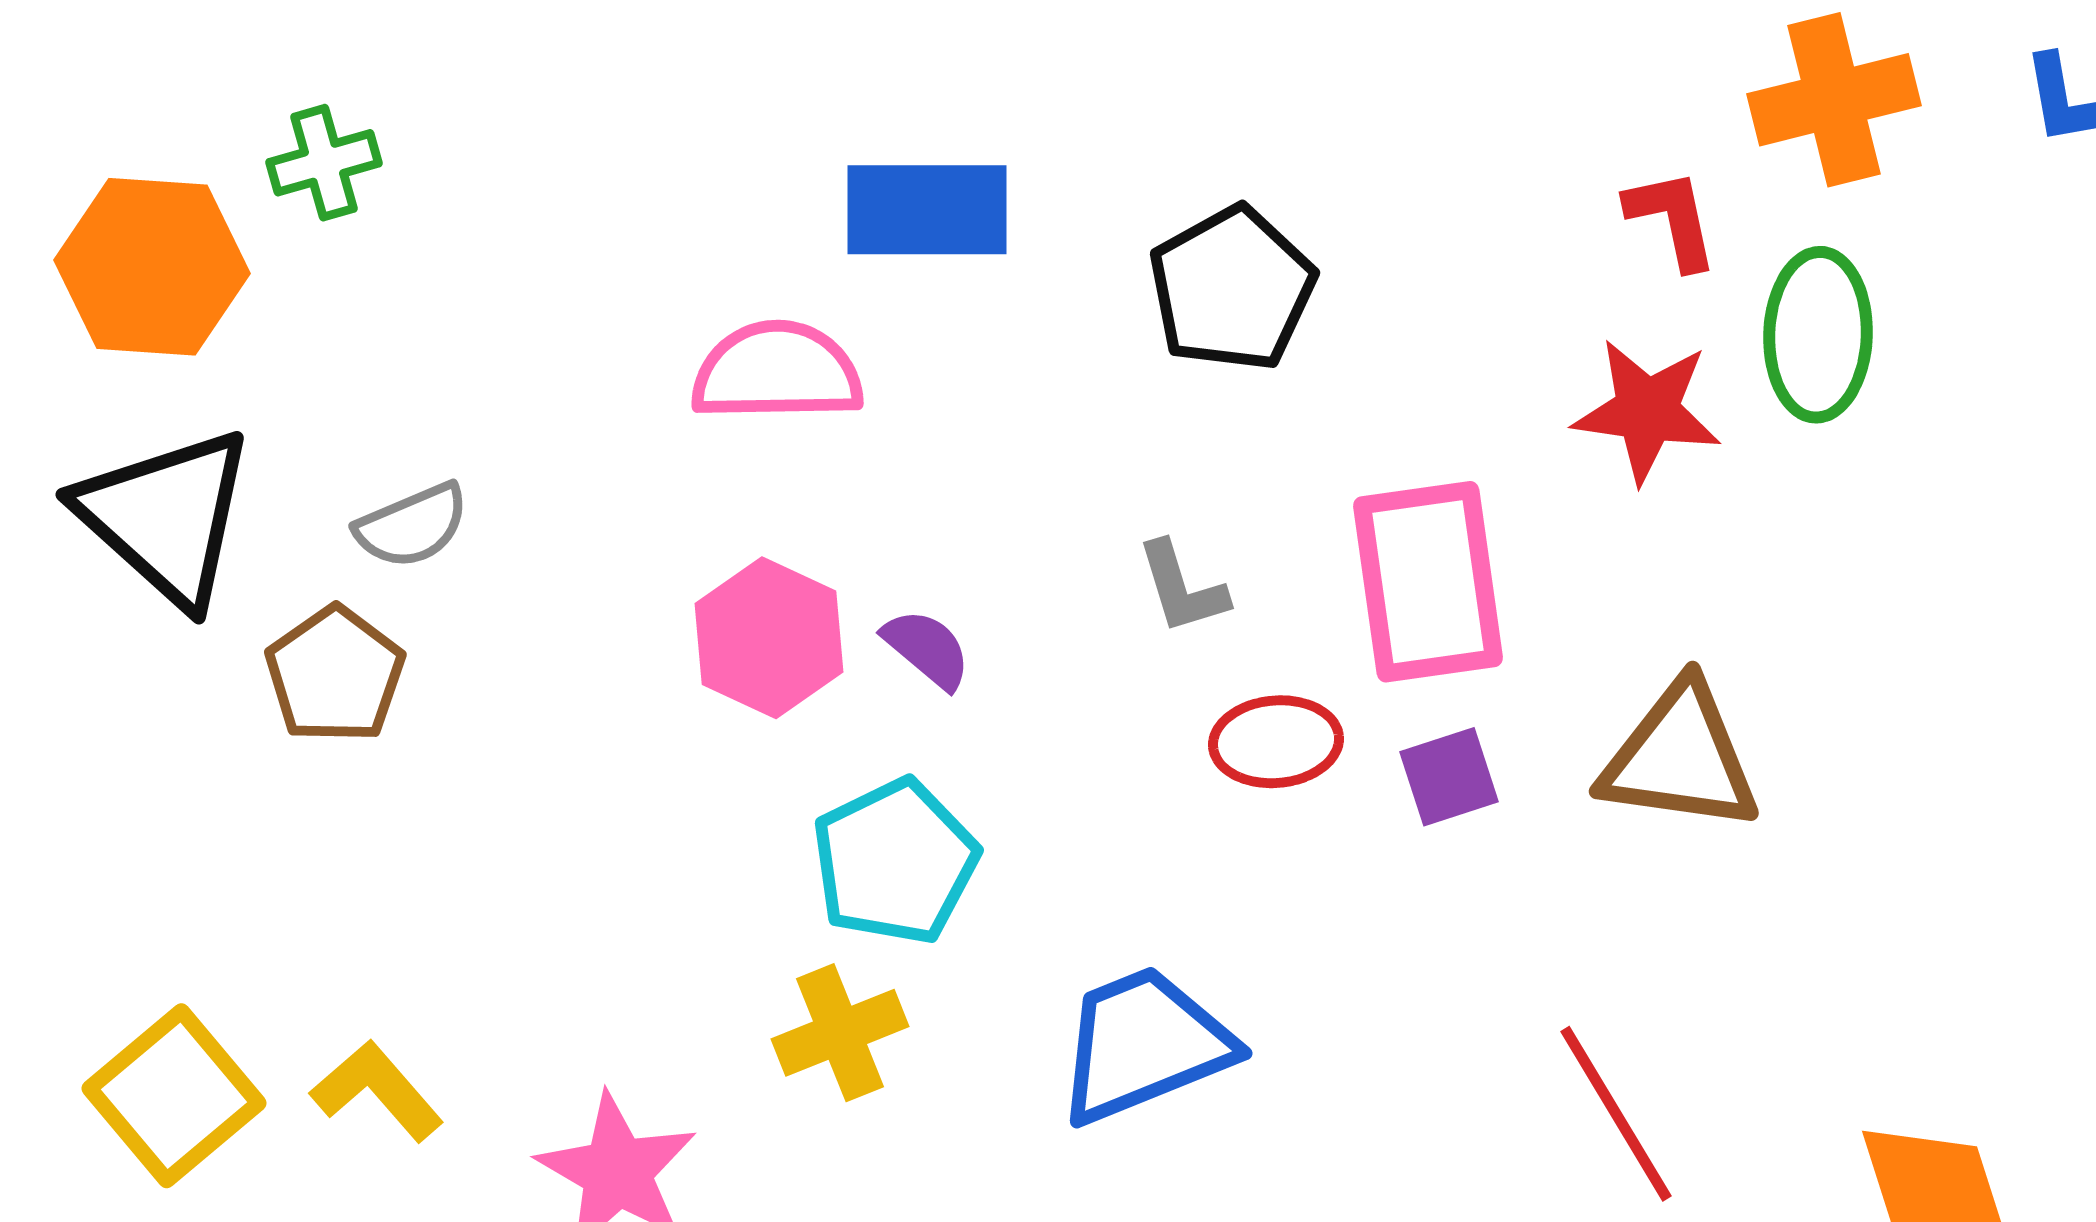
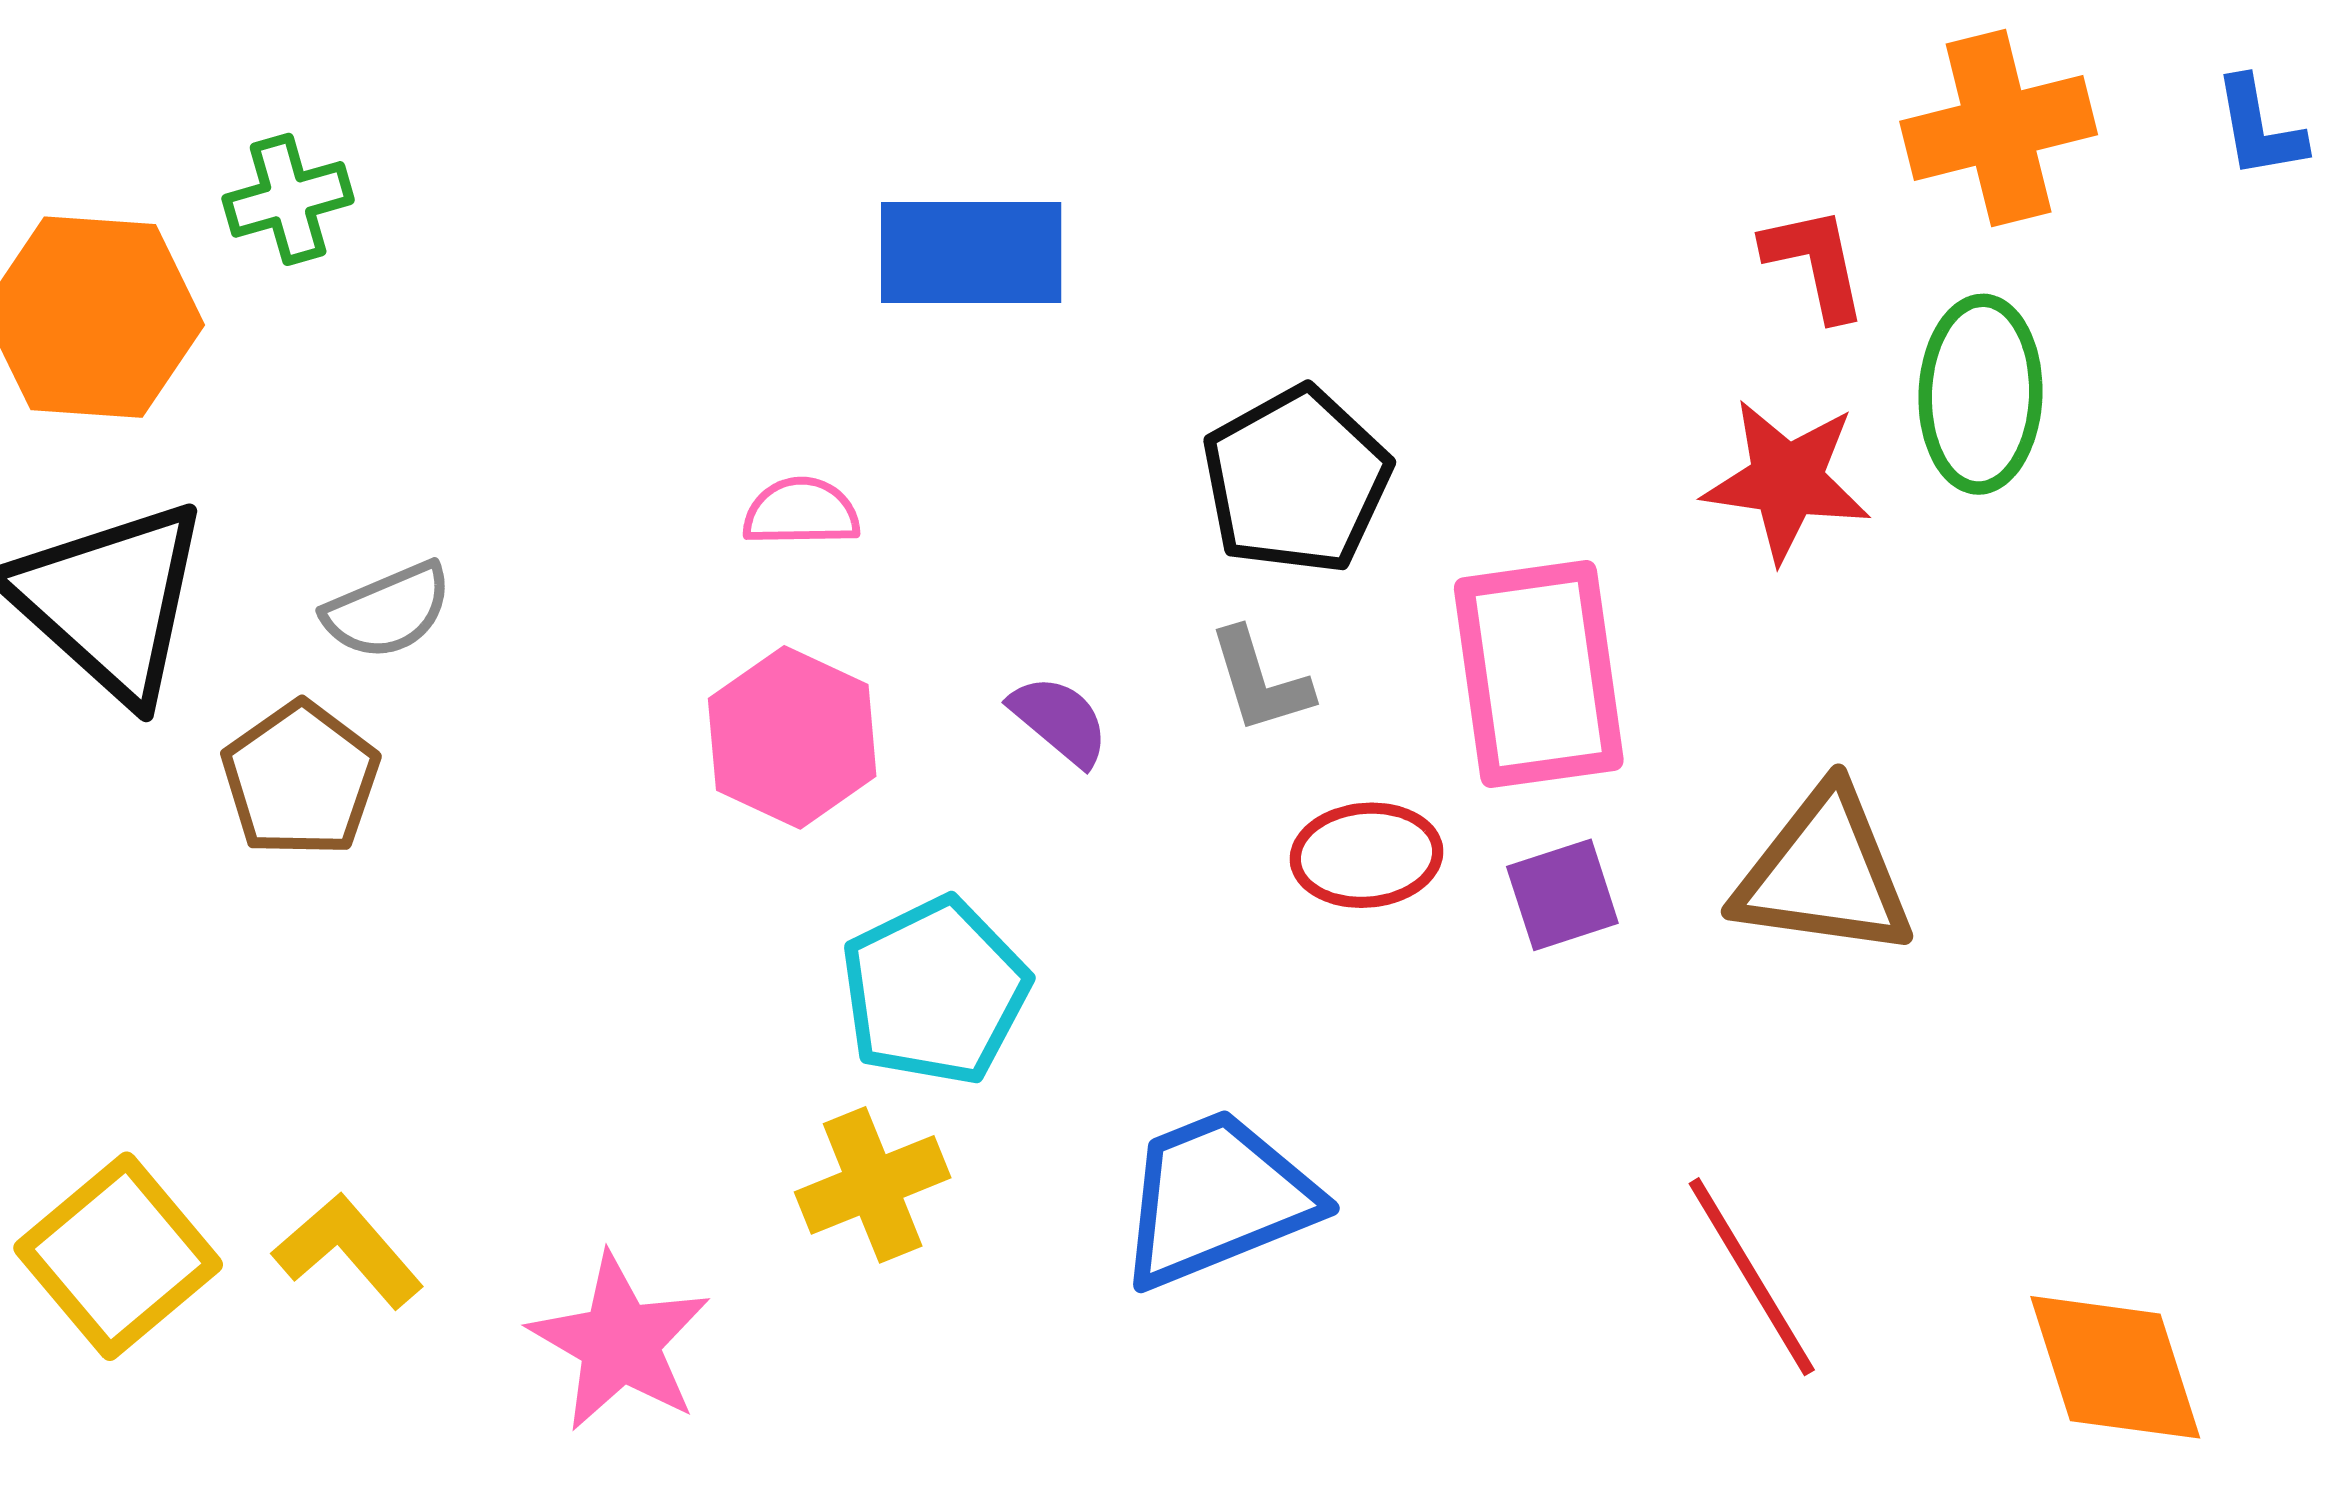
black pentagon: (1232, 289) -> (1296, 480), moved
pink semicircle: (777, 372) -> (801, 512), moved, size x0.6
purple semicircle: (927, 649) -> (1060, 720), moved

